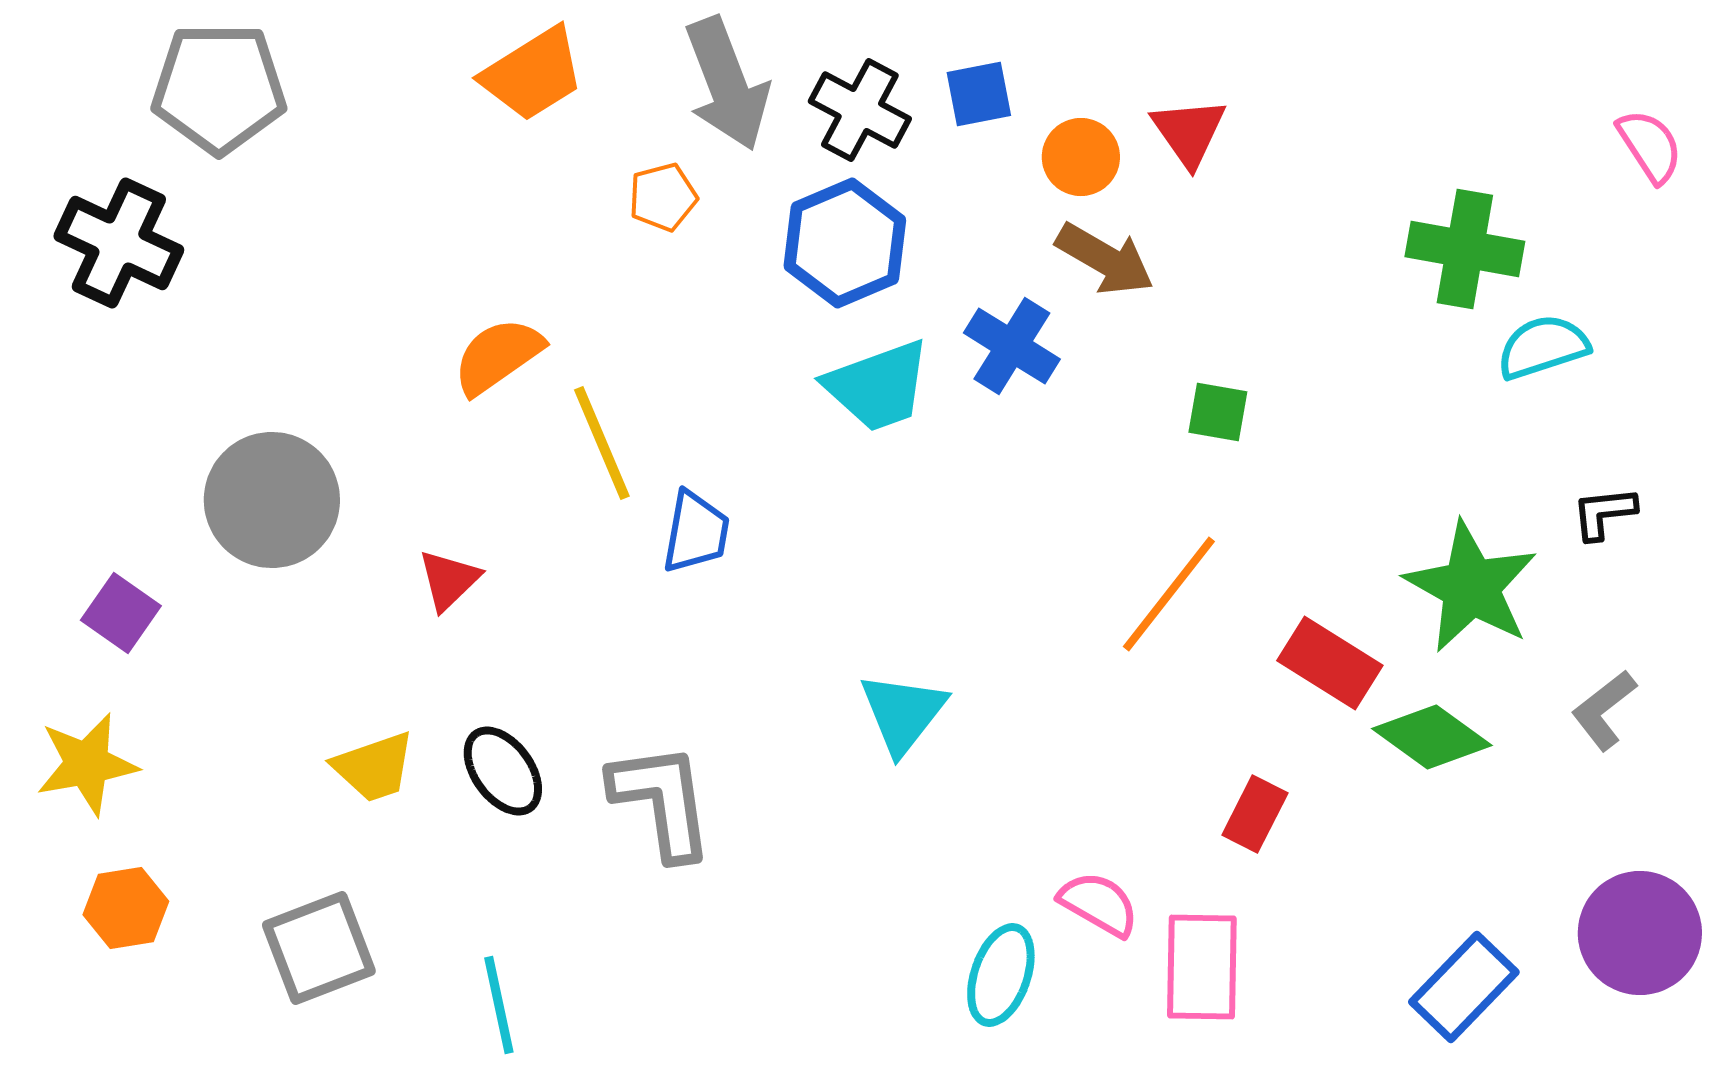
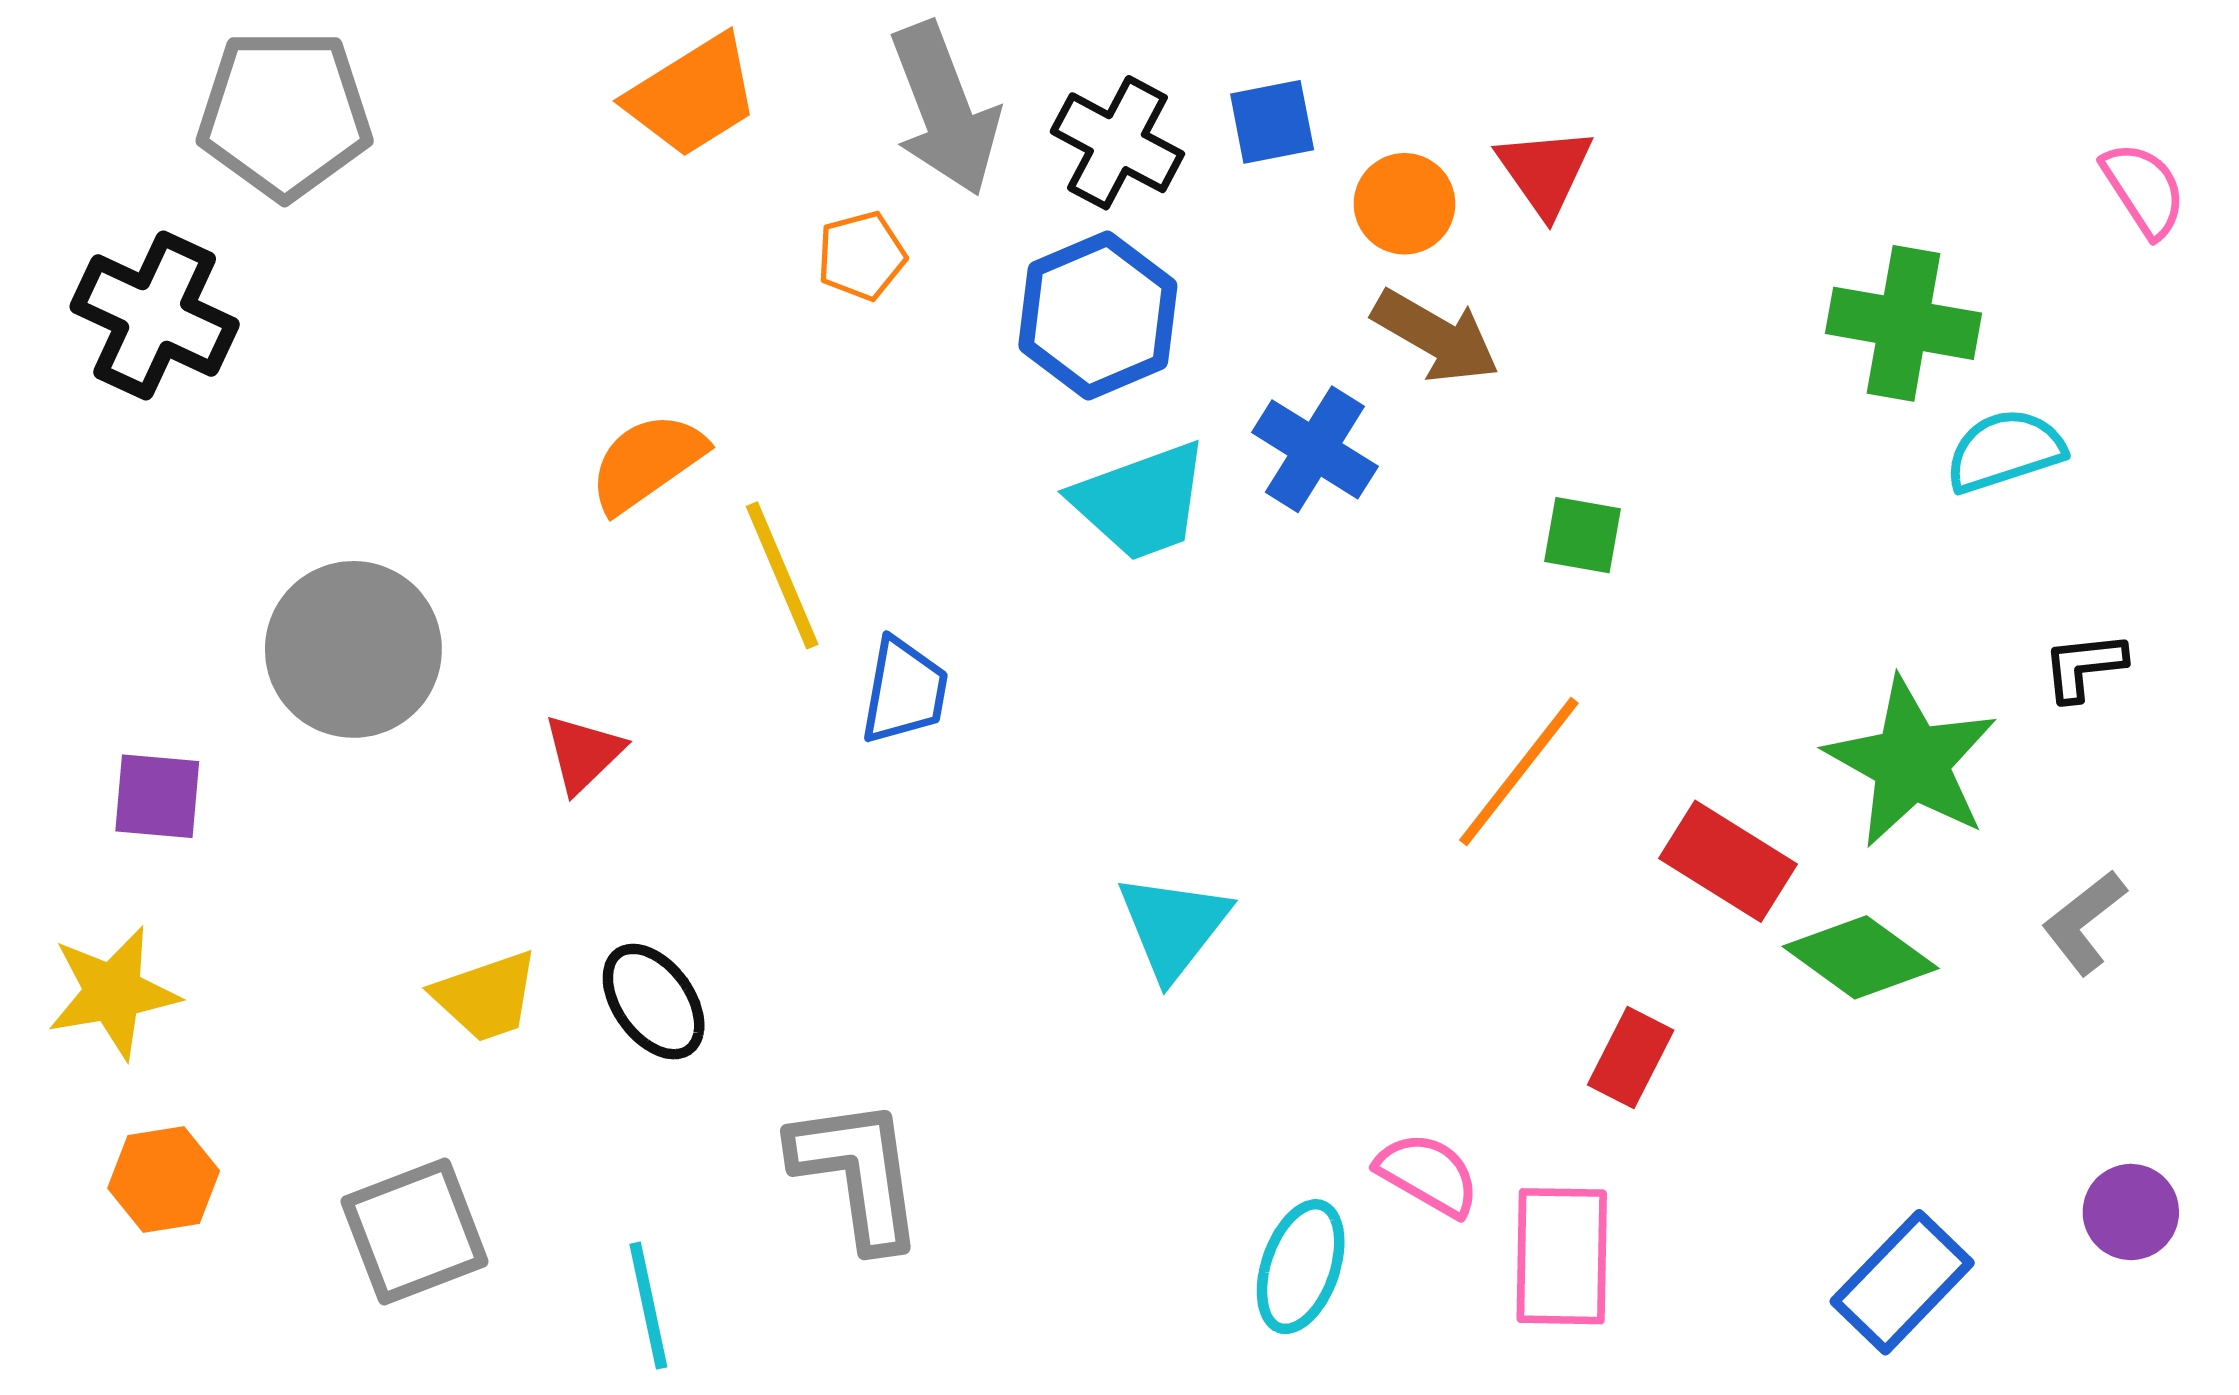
purple square: (121, 613) -> (157, 796), turned -30
gray L-shape: (662, 801) -> (858, 1173), moved
purple circle: (1640, 933) -> (2131, 1212), size x0.6

